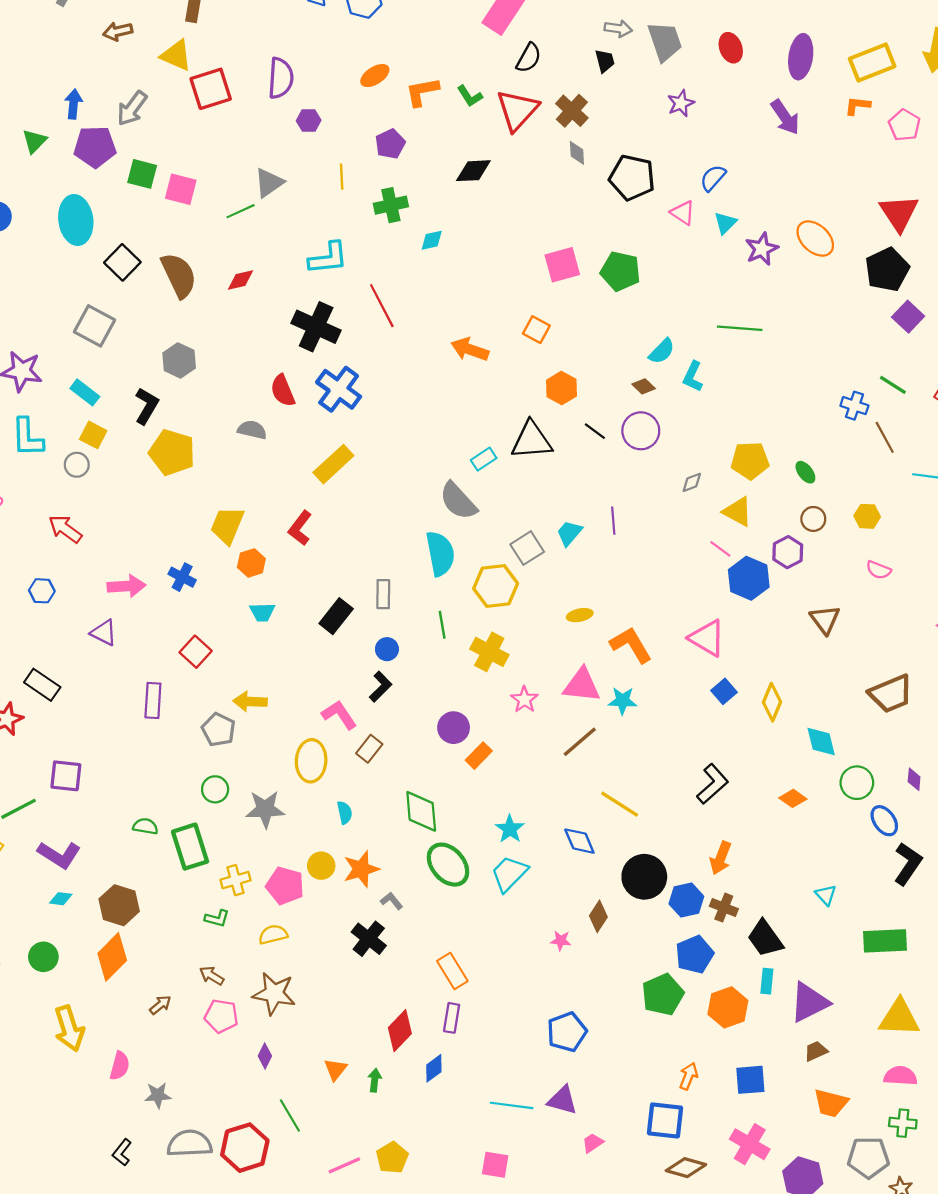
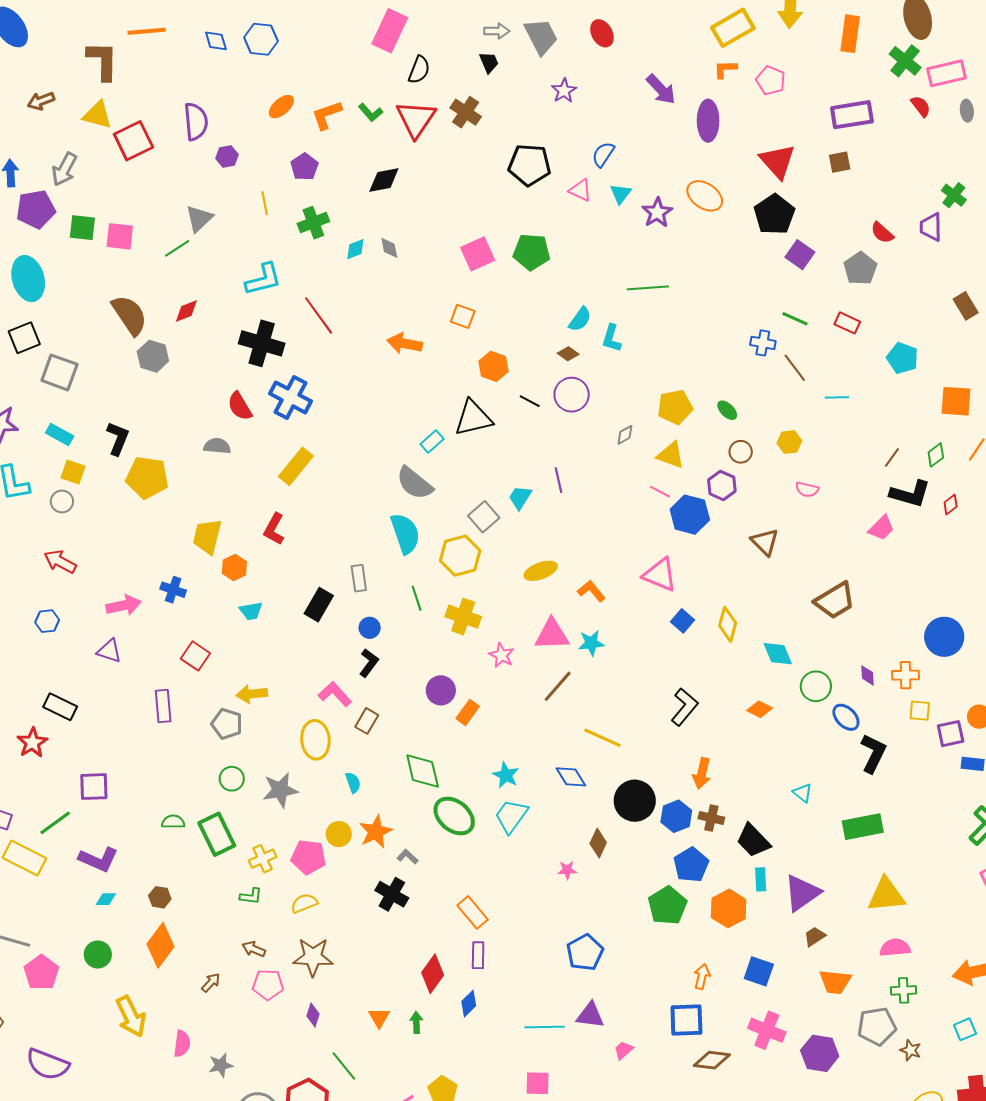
purple ellipse: (801, 57) -> (708, 121), moved
gray diamond: (577, 153) -> (389, 248), moved
black square: (122, 262) -> (24, 338), moved, turned 32
gray hexagon: (179, 360) -> (153, 356), moved
yellow ellipse: (580, 615) -> (541, 571), size x1.4
orange L-shape: (631, 645) -> (591, 591), size x0.7
brown hexagon: (119, 905) -> (160, 897), size x0.6
blue square: (750, 1080) -> (759, 971), turned 32

